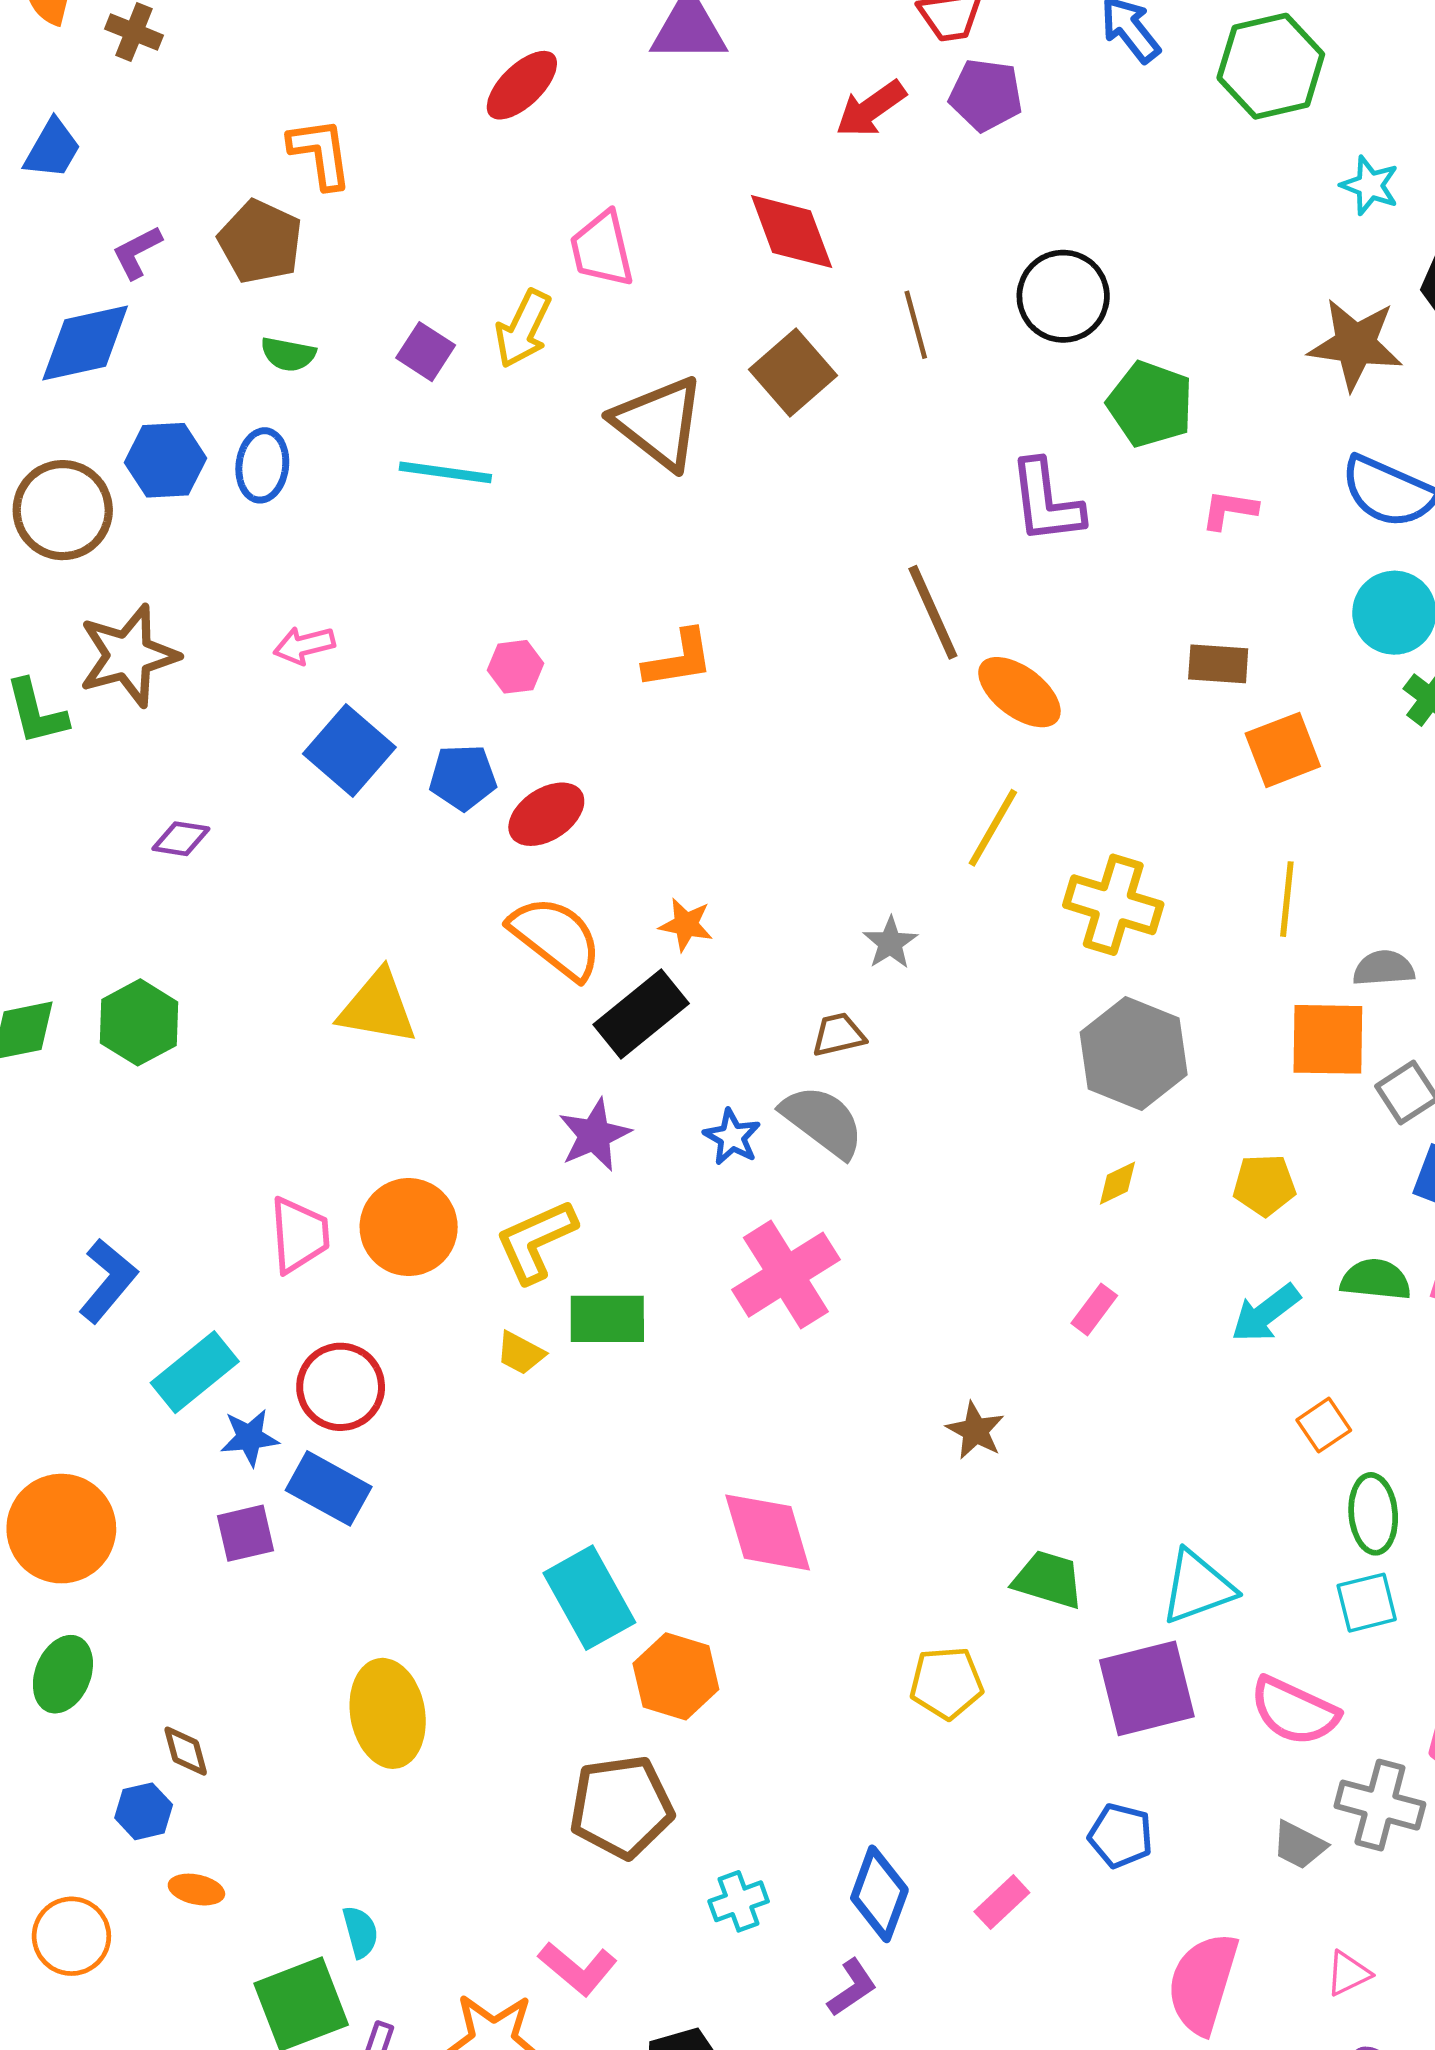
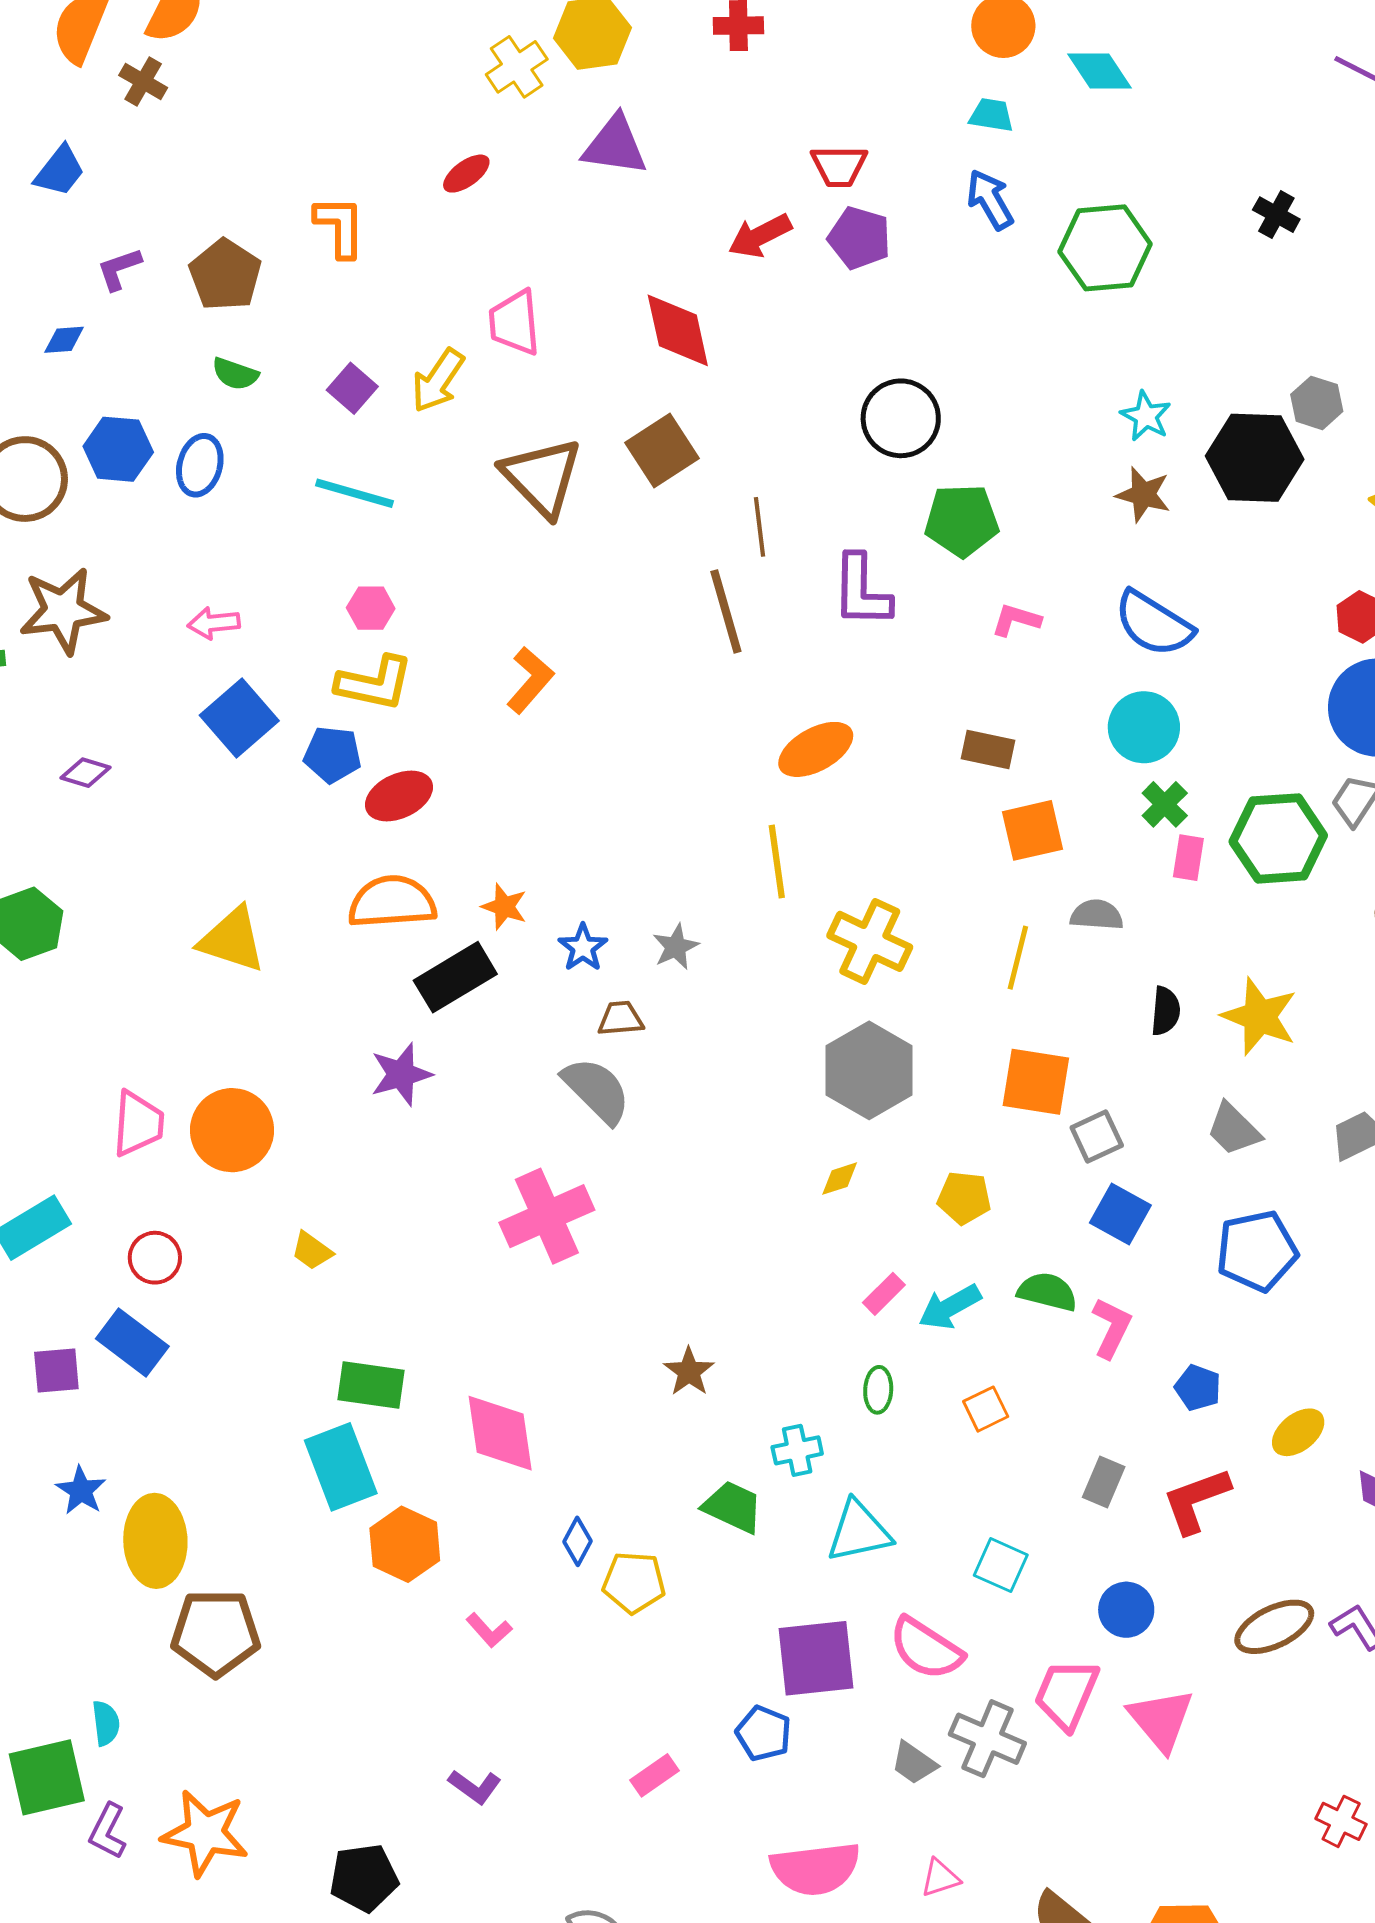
red ellipse: (522, 85) -> (466, 174), size x0.7
orange L-shape: (320, 153) -> (340, 227), moved
cyan star: (1370, 185) -> (1146, 416), moved
brown line: (916, 325) -> (759, 527), moved
blue diamond: (85, 343) -> (64, 340), size x0.5
brown star: (1355, 344) -> (1143, 494), size x0.7
green pentagon: (1150, 404) -> (962, 521), turned -30
brown line: (933, 612) -> (726, 611), moved
orange L-shape: (679, 659) -> (530, 680), turned -48
pink hexagon: (516, 667) -> (371, 608), moved
orange ellipse: (1019, 692) -> (816, 749), turned -74
yellow line: (993, 828) -> (777, 862), turned -46
orange semicircle: (556, 938) -> (392, 902), turned -50
gray semicircle: (1384, 968) -> (1097, 915), moved
blue star: (732, 1137) -> (583, 948), moved
yellow L-shape: (536, 1241) -> (375, 683), moved, turned -152
pink rectangle: (1094, 1309) -> (884, 1294), moved
green rectangle: (607, 1319) -> (371, 1385), moved
red circle: (341, 1387) -> (155, 1258), size x0.7
blue star: (250, 1438) -> (81, 1490), moved, turned 30
green ellipse: (1373, 1514) -> (878, 1390), moved, size x0.7
cyan square: (1367, 1603) -> (1001, 1565), turned 30
purple square: (1147, 1688) -> (816, 1658), moved
brown pentagon: (621, 1807) -> (216, 1633), moved
blue diamond: (879, 1894) -> (577, 1541), moved, size x0.6
cyan cross: (739, 1901) -> (797, 1450), moved
pink L-shape: (578, 1968) -> (489, 1630), moved, size x0.7
pink semicircle: (1203, 1983) -> (815, 1869), turned -122
purple L-shape: (852, 1988) -> (475, 1787), moved, turned 62

